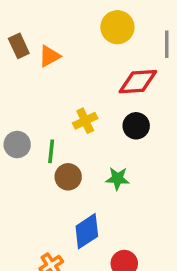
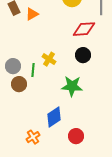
yellow cross: (85, 121) -> (49, 59), moved, turned -32
brown circle: (68, 177) -> (19, 84), moved
green star: (117, 179) -> (72, 86), size x1.5

